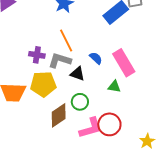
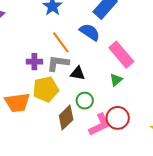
blue semicircle: (96, 58) -> (90, 32), moved, size x1.5
green triangle: (114, 87) -> (116, 80), turned -40

